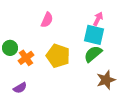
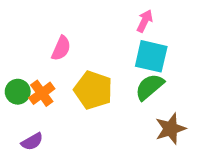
pink arrow: (98, 19) -> (145, 21), moved
pink semicircle: (47, 20) -> (61, 48), moved
green circle: (10, 48) -> (18, 92), moved

